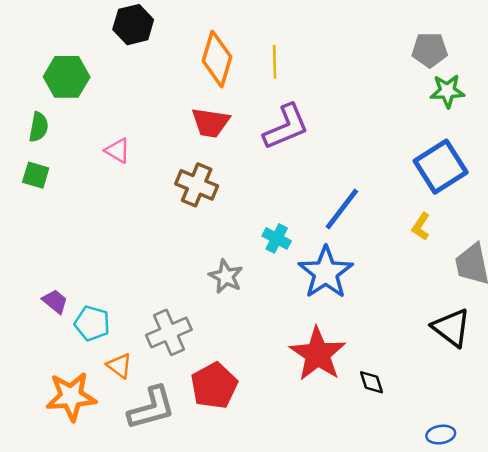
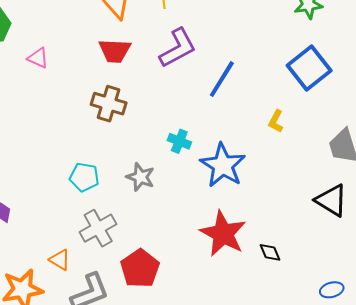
pink triangle: (118, 151) -> (38, 58), moved
blue line: (342, 209) -> (222, 79), moved
yellow L-shape: (421, 226) -> (276, 121), moved
cyan pentagon: (92, 323) -> (84, 177), moved

